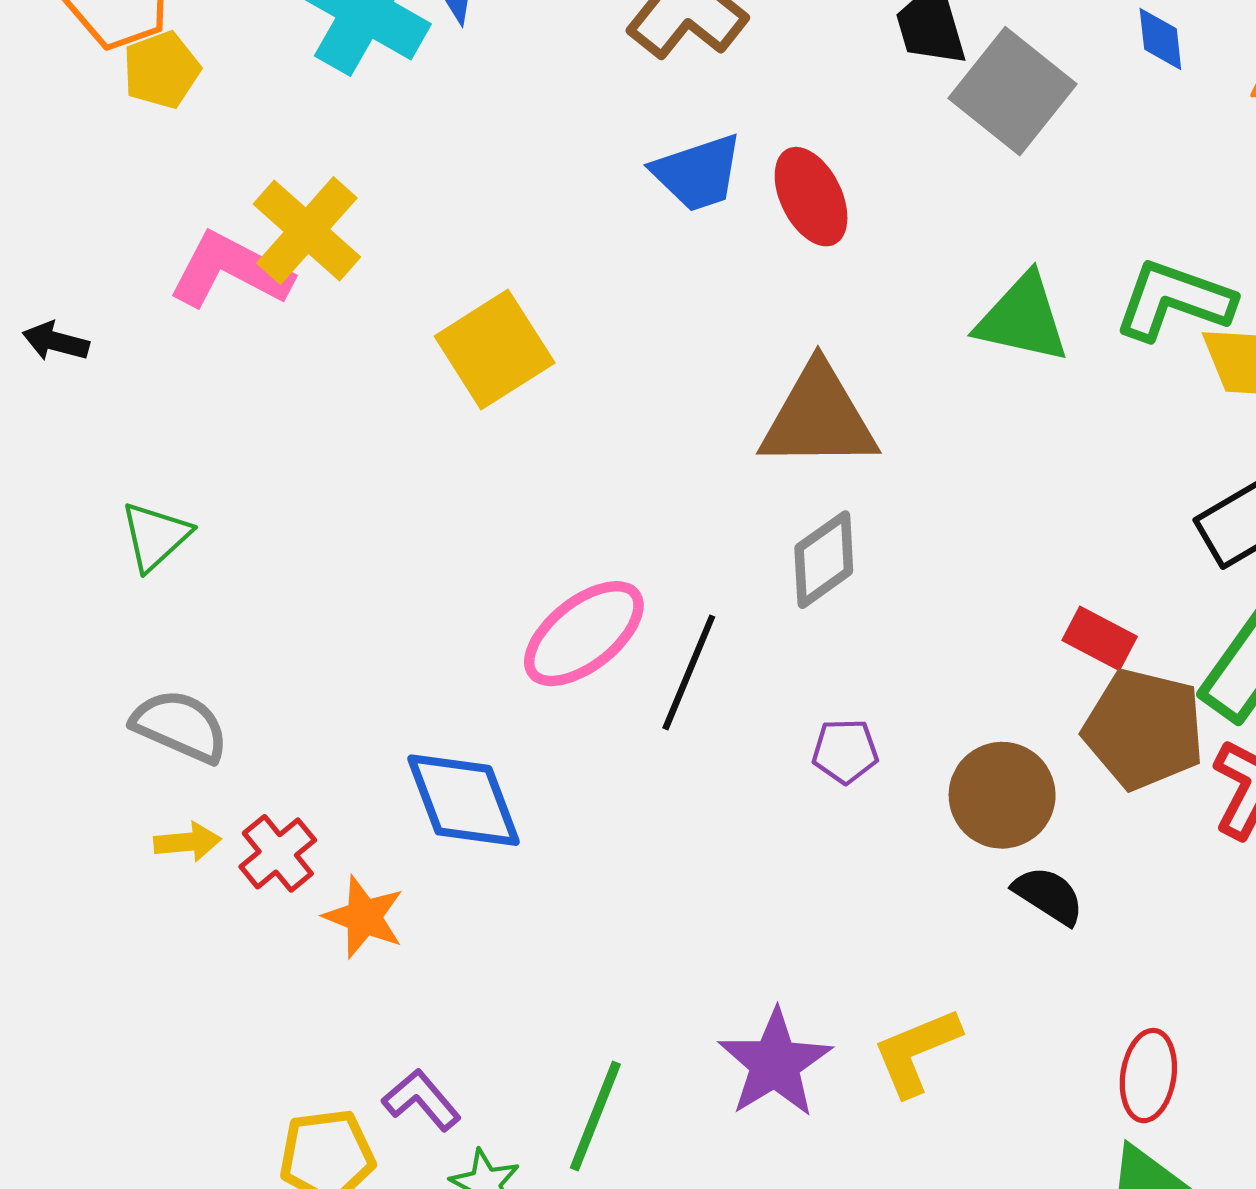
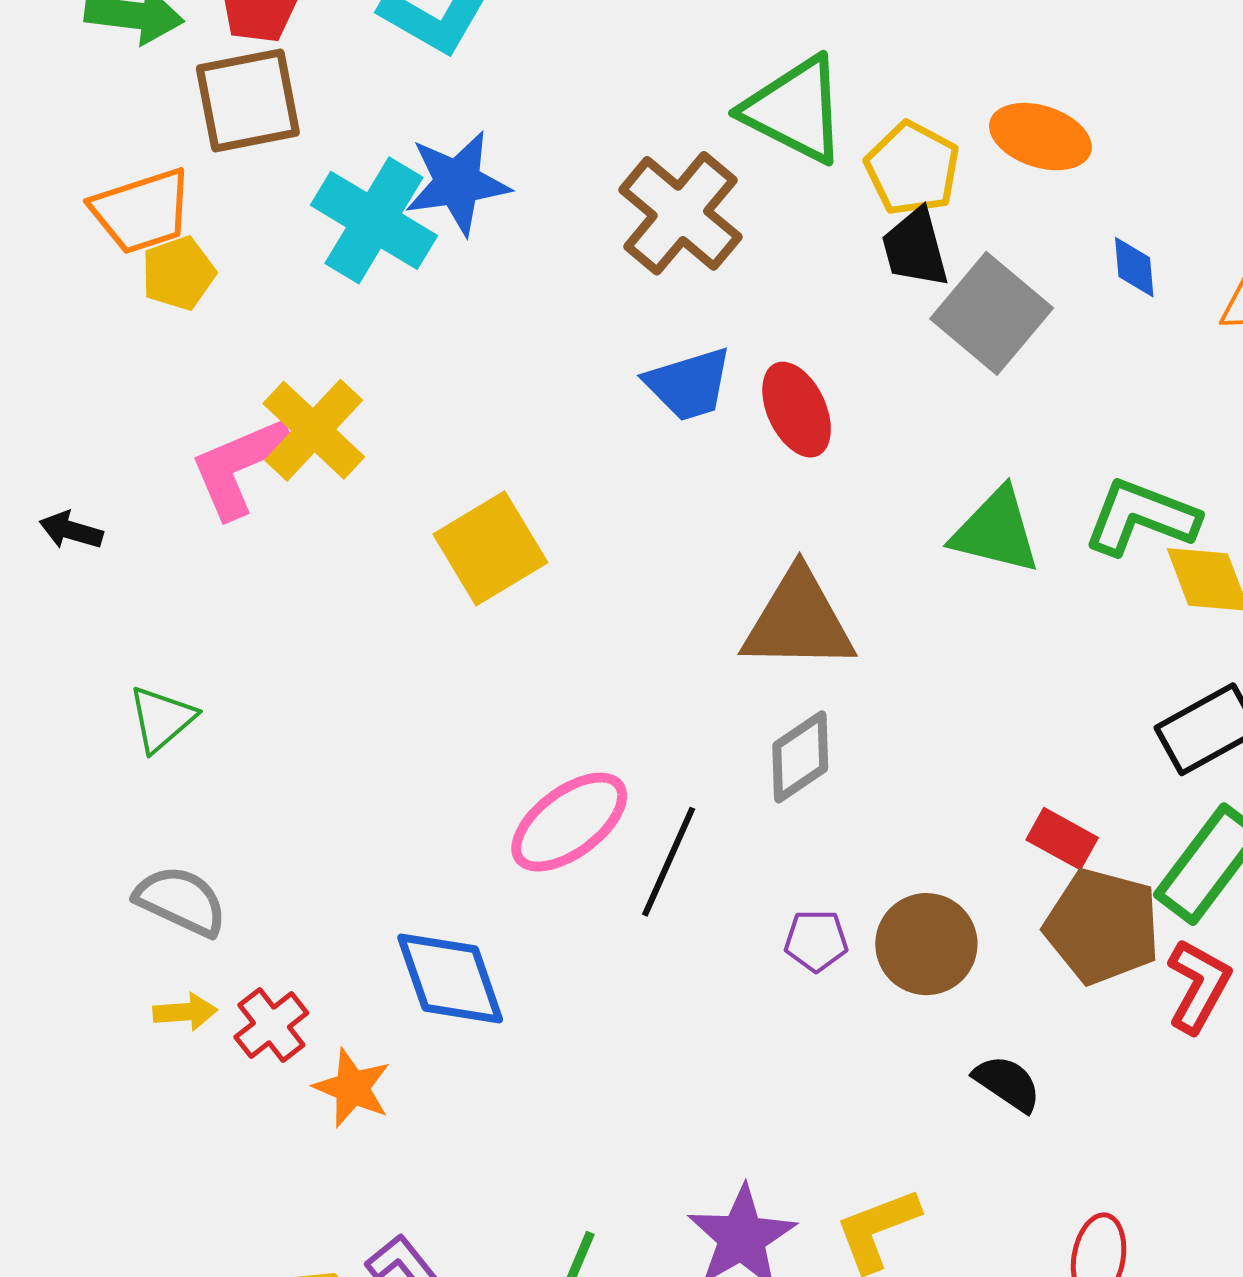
pink L-shape: (230, 271) -> (240, 467), turned -52
brown circle: (1002, 795) -> (926, 944), moved

